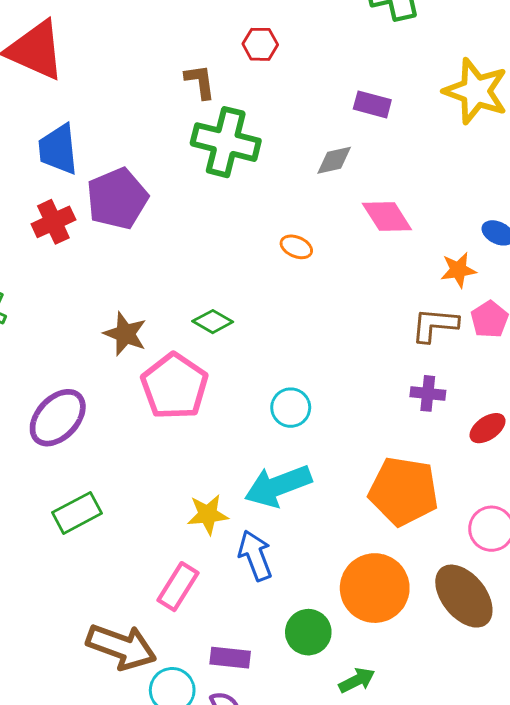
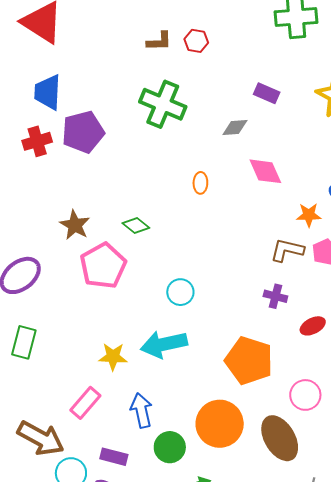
brown L-shape: (200, 82) -> (159, 41), moved, turned 88
orange ellipse: (296, 247) -> (200, 183), turned 60
green rectangle: (77, 513) -> (24, 342), turned -56
blue arrow: (255, 555) -> (141, 410), moved

